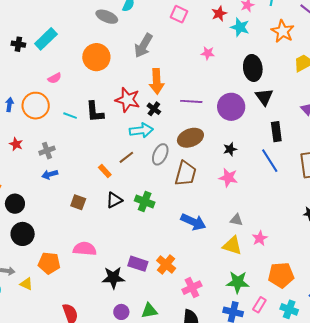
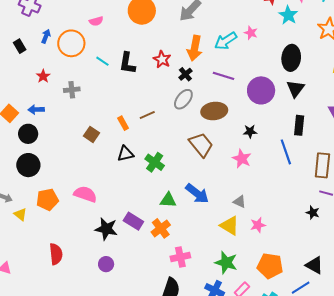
red star: (128, 100) -> (162, 59), size x0.7
cyan arrow: (141, 130) -> (226, 41), moved, turned 140
gray ellipse: (160, 154) -> (183, 99), moved
blue arrow: (50, 174) -> (36, 110), moved
brown trapezoid: (186, 174) -> (201, 145), turned -68
brown square: (78, 202) -> (92, 134), moved
orange pentagon: (49, 263) -> (47, 200), turned -30
green triangle: (149, 311) -> (168, 200), moved

